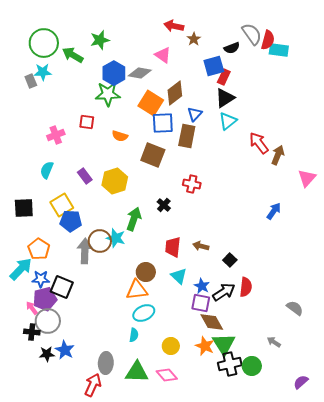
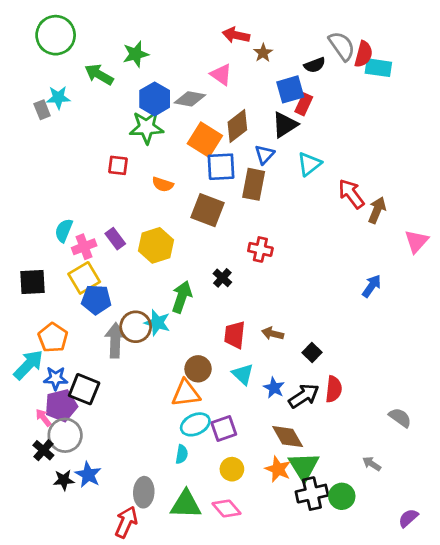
green circle: (44, 43) -> (56, 35), moved
black triangle: (225, 98) -> (285, 125), moved
pink cross: (56, 135) -> (84, 247), moved
purple square: (201, 303) -> (224, 428), moved, turned -30
black cross: (32, 332) -> (43, 450), turned 35

